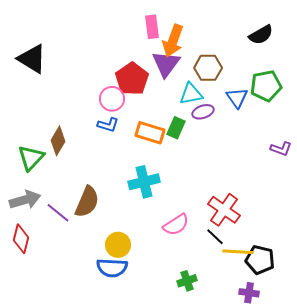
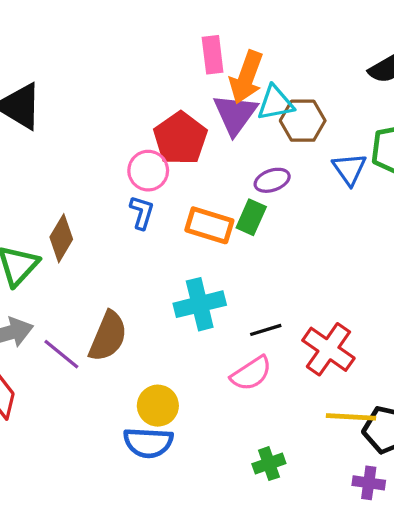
cyan triangle: (191, 94) -> (275, 103), moved
purple ellipse: (203, 112) -> (272, 180), moved
blue L-shape: (108, 125) -> (142, 212), turned -90
black line: (215, 237) -> (266, 330), moved, turned -60

